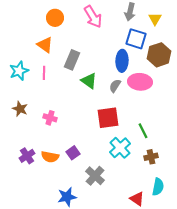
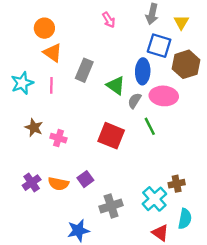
pink arrow: (93, 17) -> (109, 20), size x0.6
orange circle: (55, 18) -> (44, 28), moved
green triangle: (89, 81) -> (116, 85), moved
brown star: (20, 109) -> (34, 128), moved
red square: (108, 118) -> (111, 136), moved, turned 30
green line: (143, 131) -> (150, 126), moved
cyan cross: (120, 148) -> (154, 199), moved
gray cross: (95, 176) -> (111, 206), turned 30

